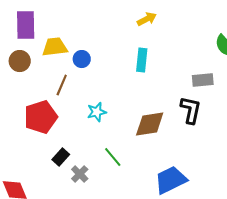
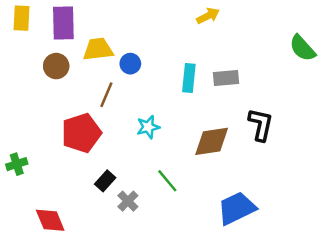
cyan rectangle: (142, 60) -> (189, 78), moved
gray rectangle: (203, 80) -> (226, 78), moved

